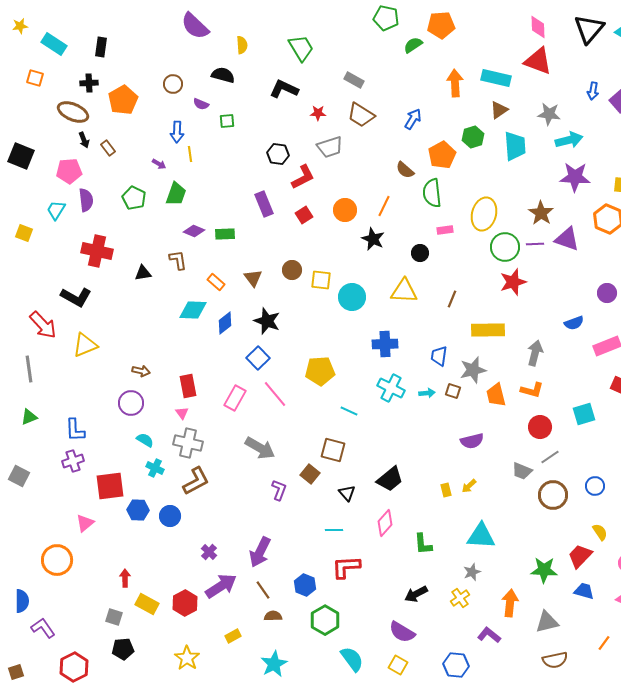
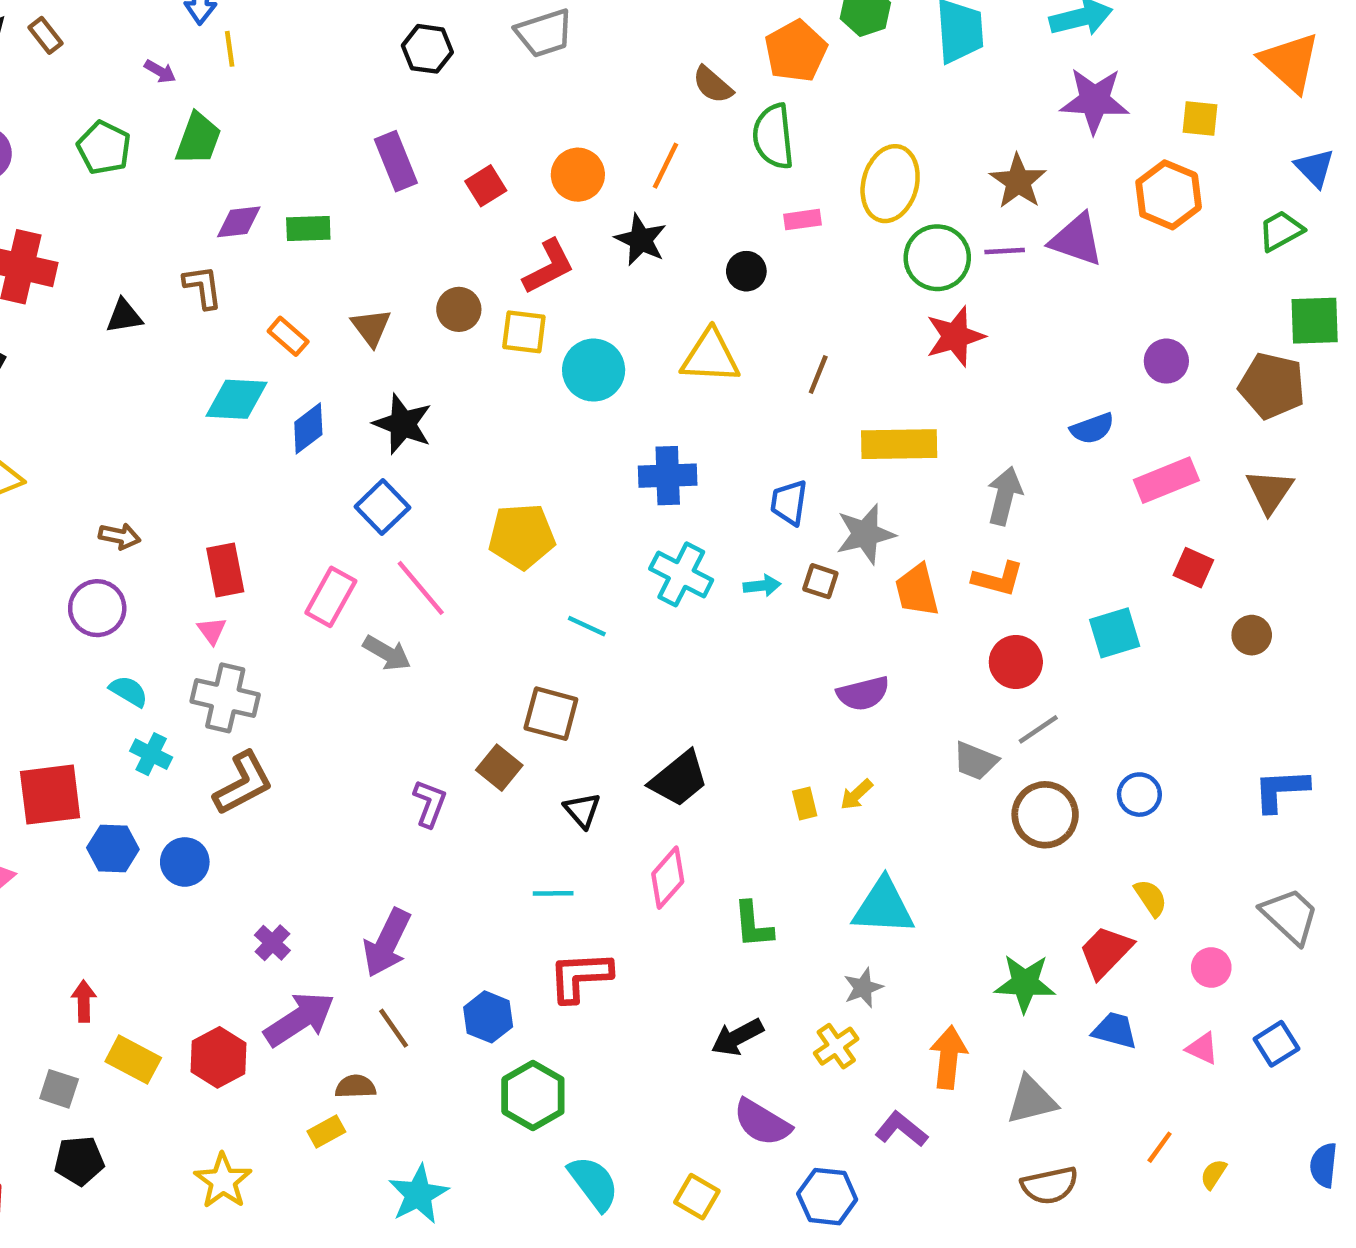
red L-shape: (303, 177) -> (549, 267), moved
purple diamond: (194, 231) -> (239, 222), turned -30
gray arrow: (260, 448) -> (387, 653), moved, size x0.7
brown semicircle: (273, 616) -> (356, 1087), moved
purple semicircle: (402, 632) -> (762, 1122), moved

